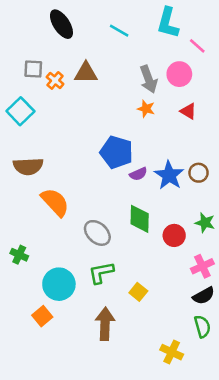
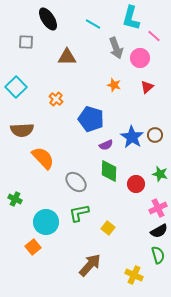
gray square: (33, 69) -> (26, 42), moved
gray arrow: (149, 79) -> (116, 48), moved
orange cross: (55, 80) -> (56, 99), moved
red triangle: (188, 111) -> (147, 87), turned 48
purple semicircle: (138, 174) -> (106, 145), moved
brown arrow: (105, 324) -> (90, 265), moved, turned 40

